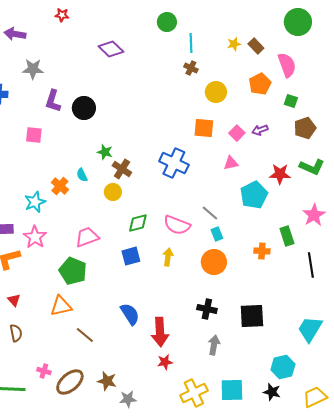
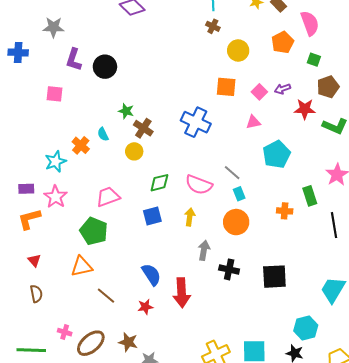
red star: (280, 174) -> (305, 109), moved
gray arrow: (214, 345) -> (204, 250), moved
red star: (165, 362) -> (145, 307), moved

